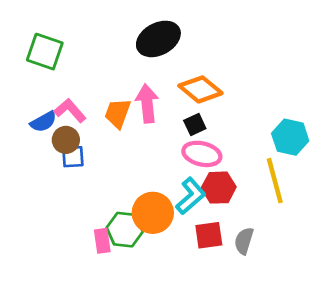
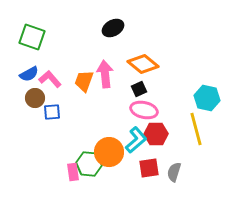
black ellipse: (158, 39) -> (113, 28), size x0.7
blue semicircle: (43, 122) -> (29, 74), moved
brown circle: (66, 140) -> (35, 98), moved

